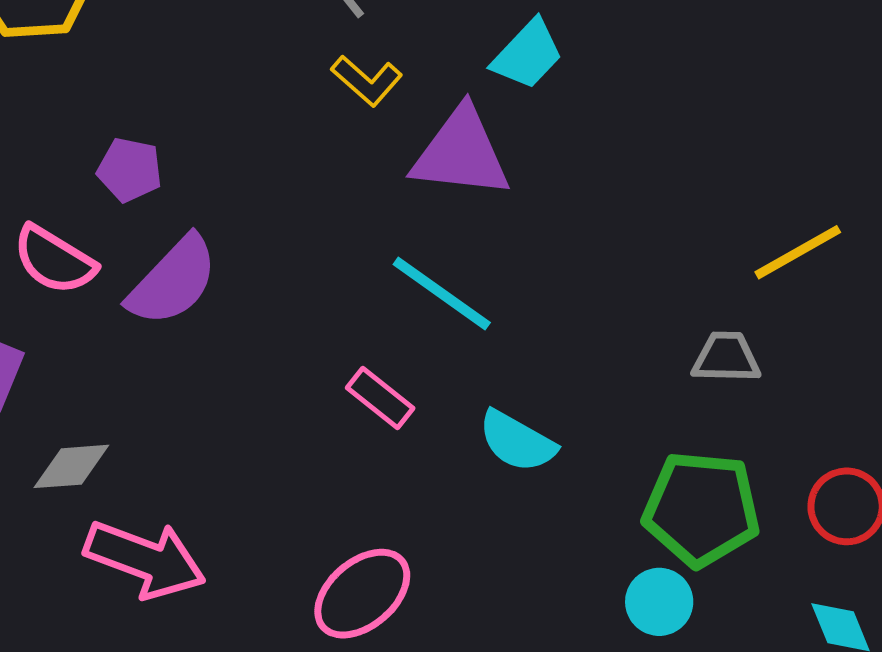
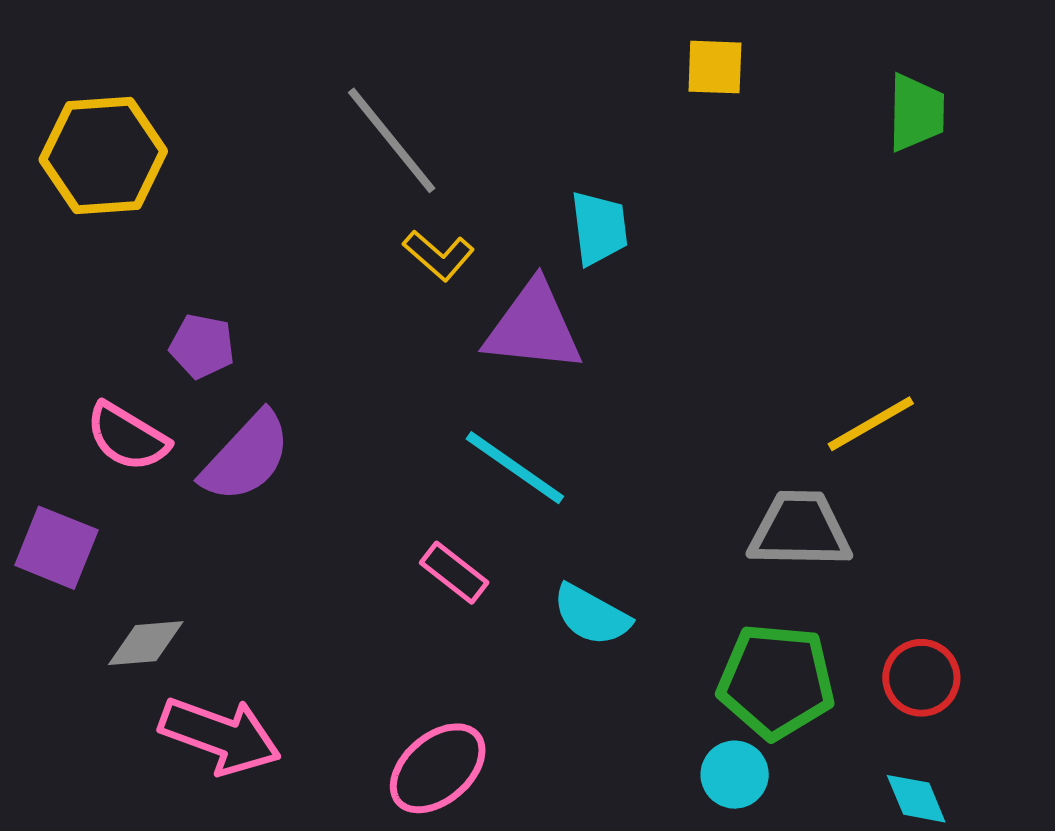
cyan trapezoid: (528, 54) -> (599, 228), turned -50
gray trapezoid: (726, 357) -> (800, 530), size x1.5

